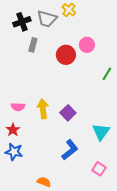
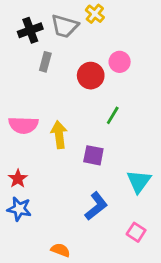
green line: (107, 74) -> (113, 115), moved
pink semicircle: (18, 107) -> (23, 125), moved, size x1.5
yellow arrow: (43, 109) -> (59, 135), moved
purple square: (68, 113) -> (93, 155), turned -35

